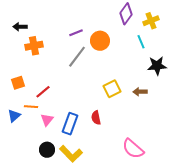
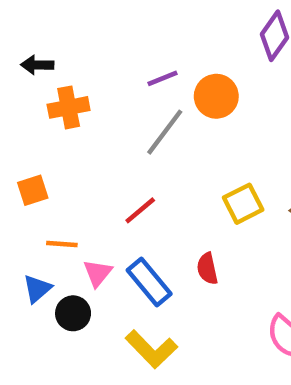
red line: (43, 92) -> (140, 210), moved
blue triangle: (14, 116) -> (37, 289), moved
blue rectangle: (70, 124) -> (149, 282), turned -60
black circle: (47, 150) -> (73, 313), moved

